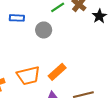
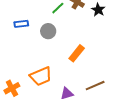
orange rectangle: (57, 72) -> (77, 53), moved

